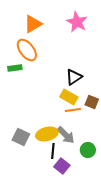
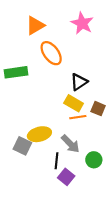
orange ellipse: (27, 50) -> (51, 53), moved
green rectangle: (15, 68) -> (16, 72), size x1.5
yellow ellipse: (47, 134) -> (39, 134), moved

